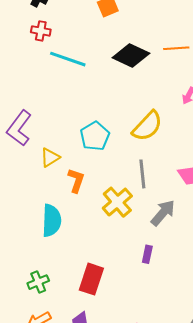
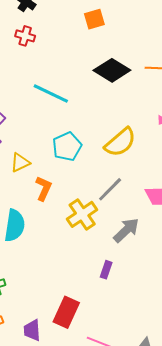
cyan line: (68, 59) -> (51, 93), moved
gray line: (142, 174) -> (110, 189), turned 44
red rectangle: (91, 279) -> (66, 312), moved

